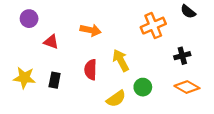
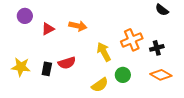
orange cross: (153, 26) -> (132, 40), moved
red triangle: (51, 42) -> (48, 29), moved, turned -48
red semicircle: (91, 70) -> (67, 63), moved, turned -108

